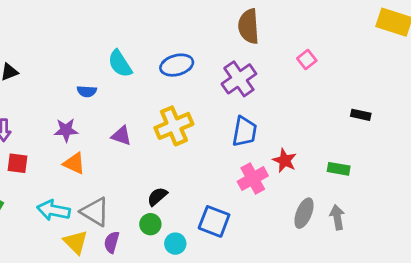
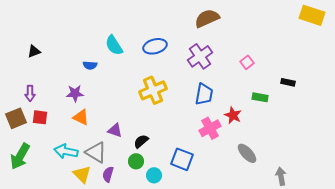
brown semicircle: (249, 26) -> (207, 18), turned 70
pink square: (307, 60) -> (247, 62), moved
purple triangle: (121, 136) -> (115, 130), moved
green rectangle: (339, 169) -> (260, 97), moved
gray ellipse: (304, 213) -> (247, 153), turned -65
gray arrow: (337, 217) -> (281, 176), moved

